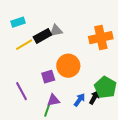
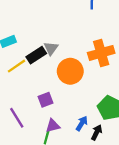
gray triangle: (56, 31) -> (51, 48), turned -40
orange circle: (68, 66) -> (70, 71), moved
black arrow: (94, 97) -> (97, 132), moved

